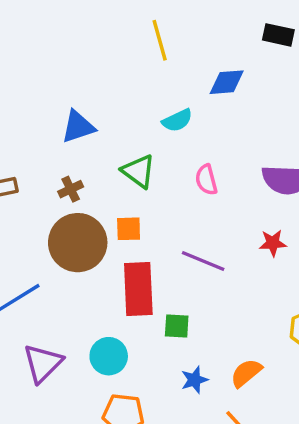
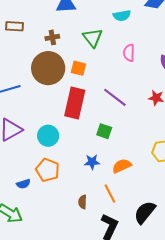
green square: (177, 326) -> (104, 131), moved

